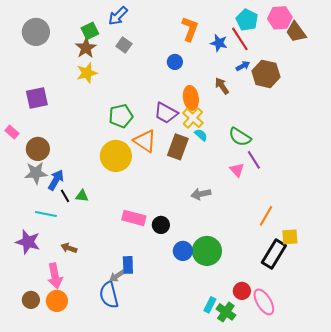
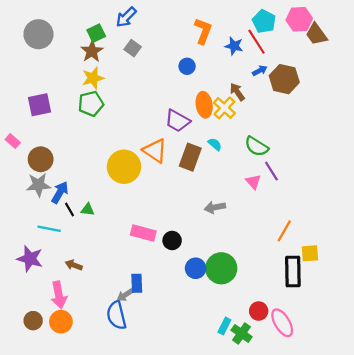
green pentagon: (121, 116) -> (91, 104), moved
yellow cross: (193, 118) -> (224, 108), moved
black rectangle: (274, 254) -> (293, 271), turned -32

